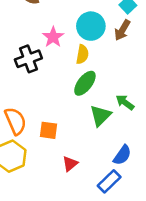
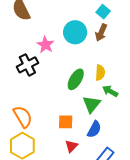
yellow semicircle: (82, 54) -> (100, 73), moved
orange square: (48, 130) -> (66, 122), moved
blue semicircle: (122, 155) -> (94, 129), moved

